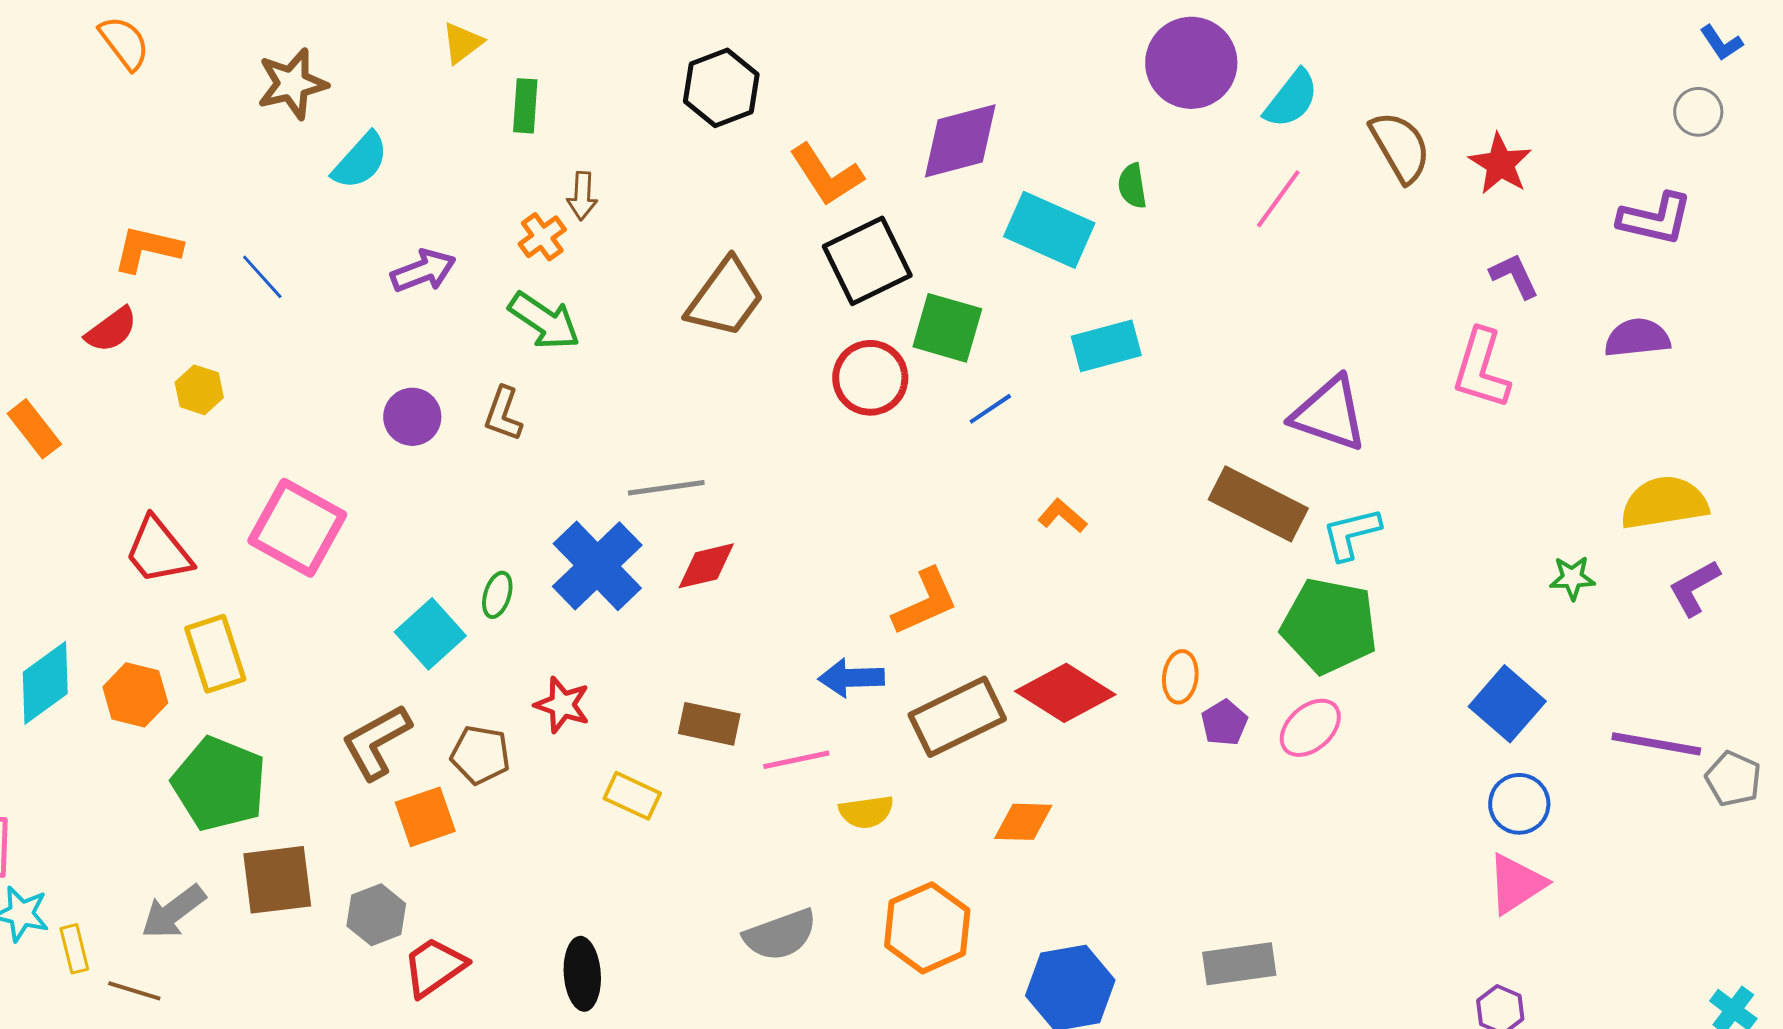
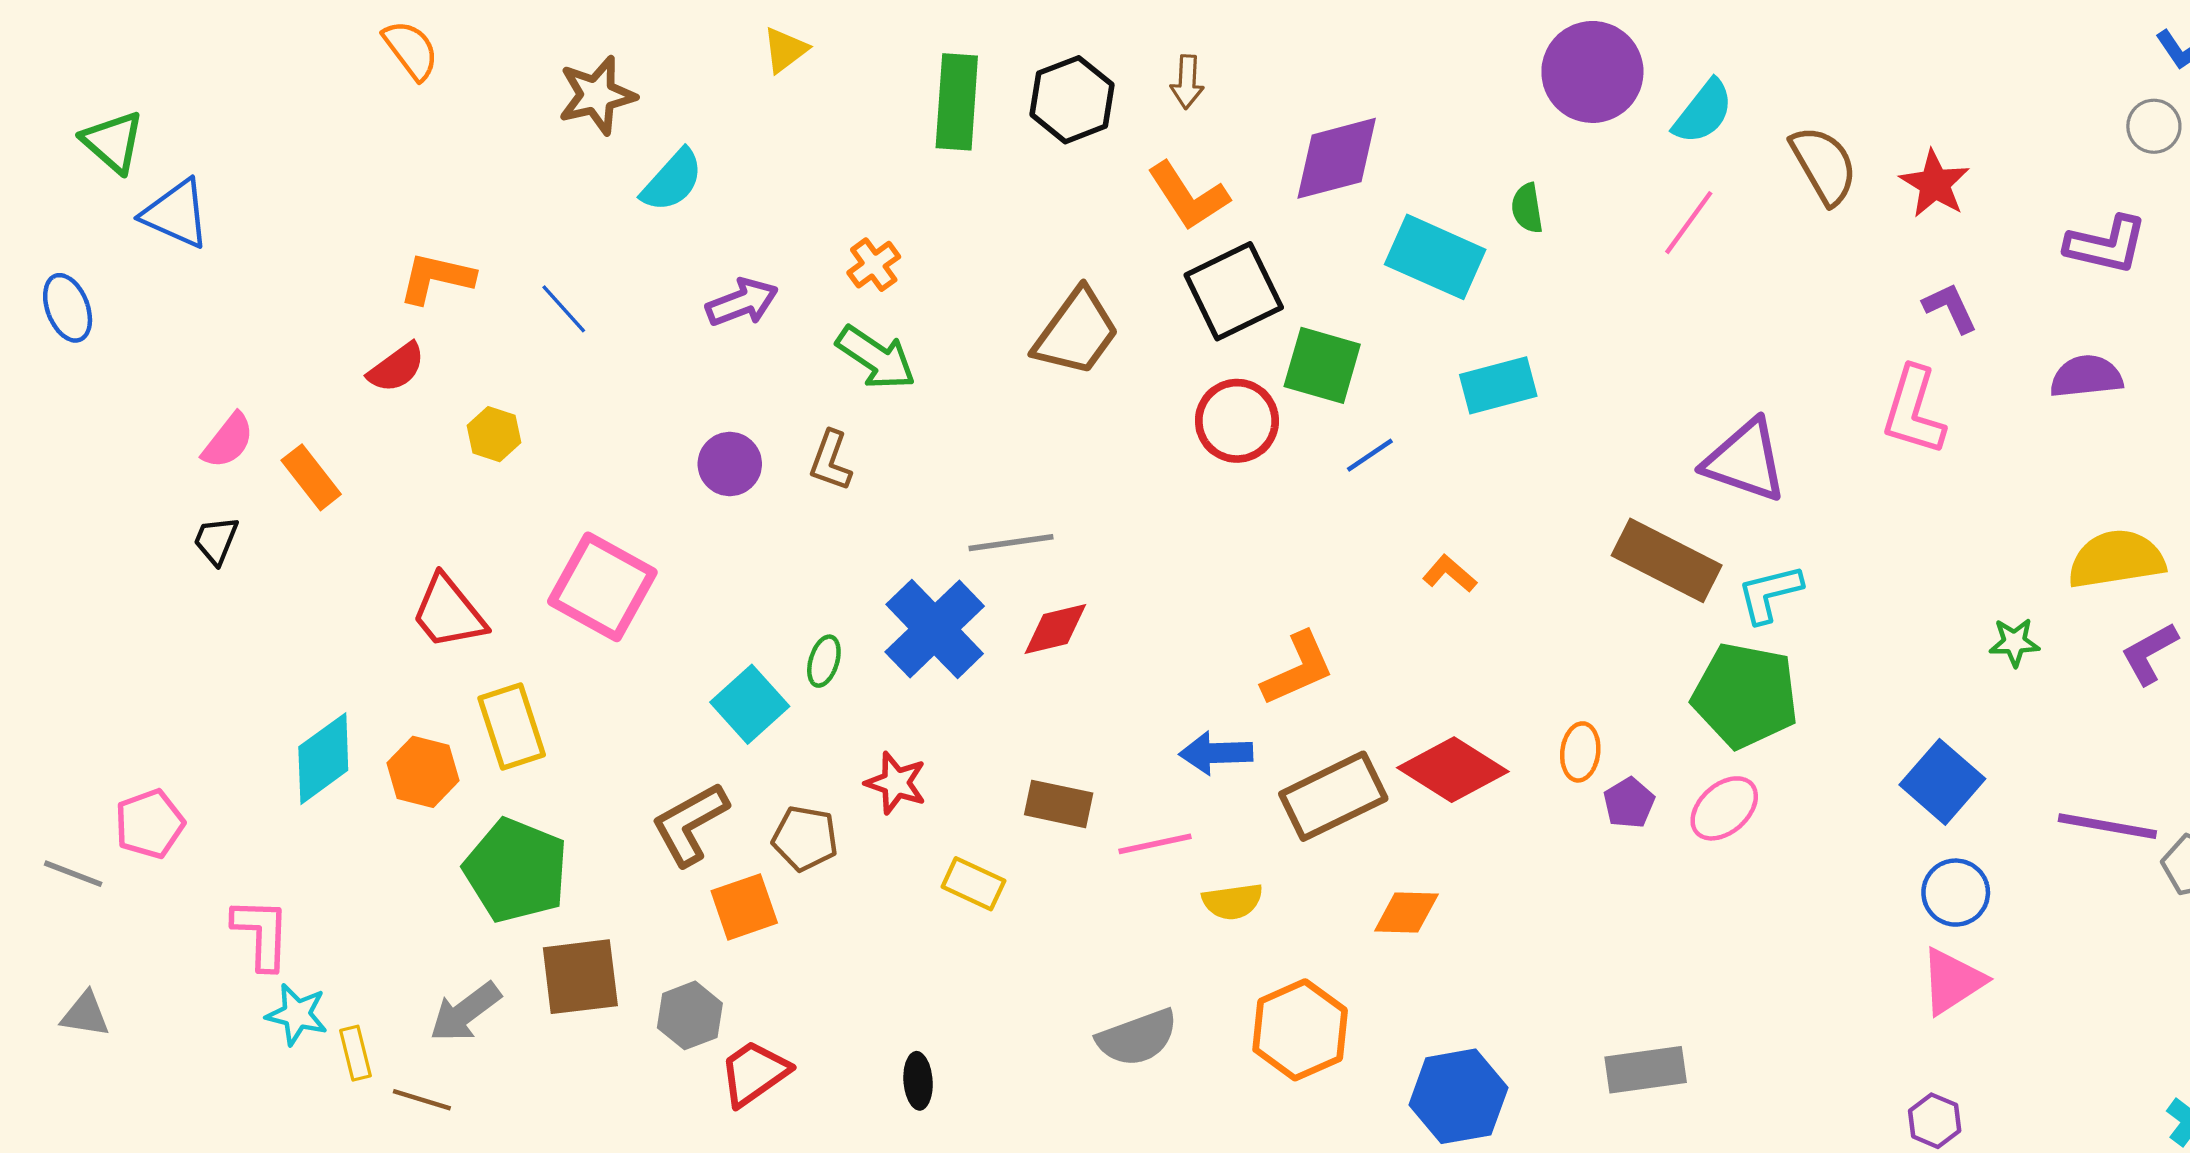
green rectangle: (525, 106) -> (957, 102), moved, size x1.6
brown arrow: (582, 196) -> (1187, 82), moved
black ellipse: (582, 974) -> (918, 1081), size x0.7

